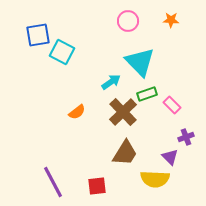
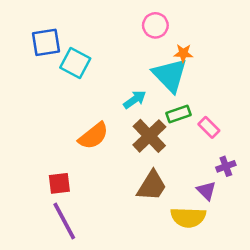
orange star: (171, 20) -> (183, 53), moved
orange semicircle: (77, 112) -> (93, 136), size x1.5
red square: (97, 186) -> (59, 183), moved

